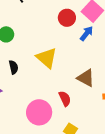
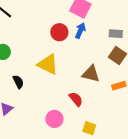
red circle: (67, 18) -> (59, 32), moved
pink circle: (39, 112) -> (54, 119), size x0.7

